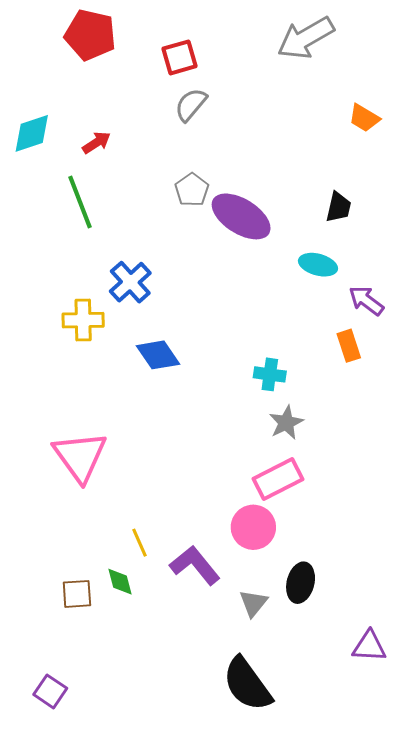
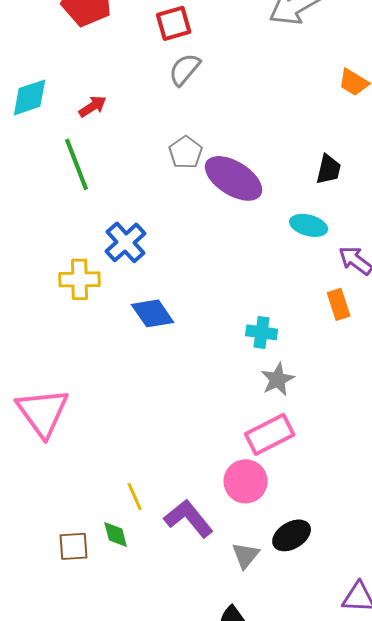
pink triangle: (80, 456) -> (43, 412), moved
black ellipse: (301, 583) -> (292, 535), turned 45

